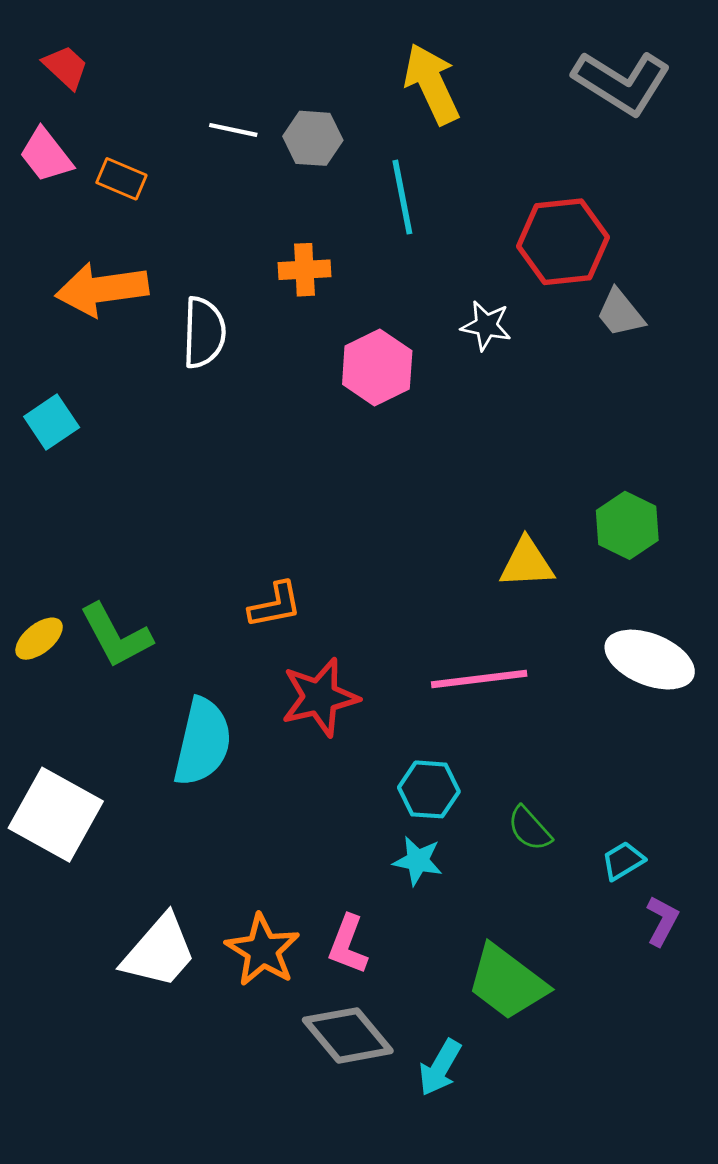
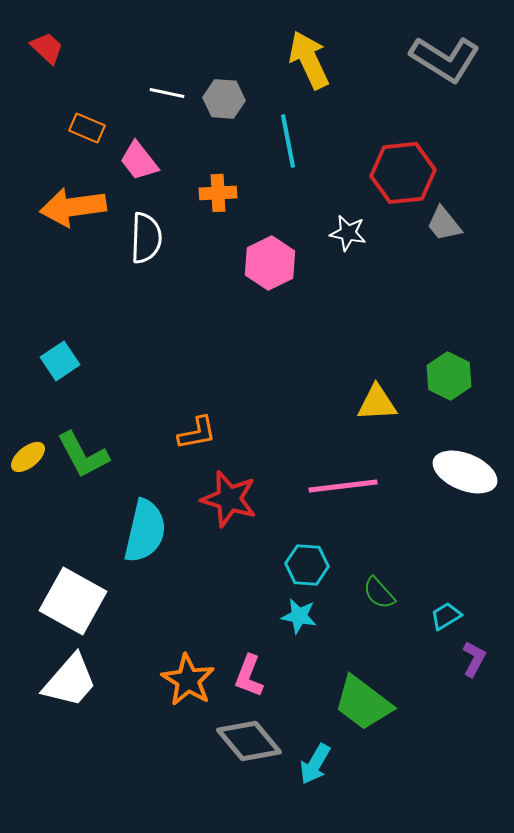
pink trapezoid: (46, 155) -> (139, 161), moved
cyan square: (52, 422) -> (60, 361), moved
red star: (320, 697) -> (229, 499), turned 30
white square: (56, 815) -> (73, 601), moved
white trapezoid: (159, 952) -> (70, 681), moved

